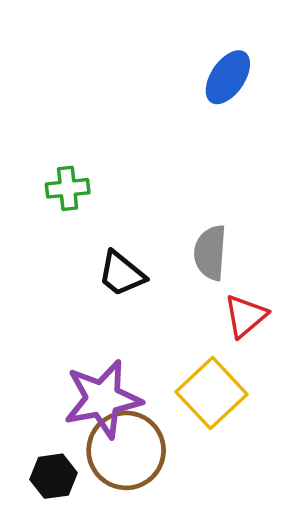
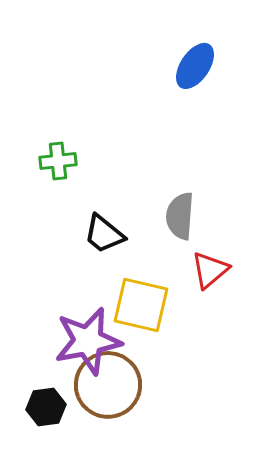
yellow square: (212, 393) -> (141, 305), moved, turned -34

